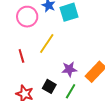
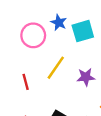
purple star: (69, 69) -> (86, 77), moved

